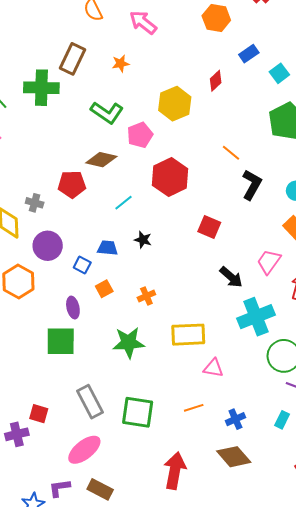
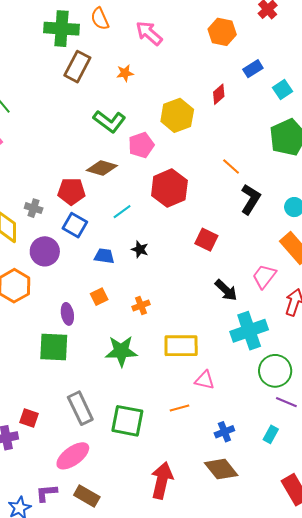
green cross: (41, 88) -> (61, 29), moved
blue square: (82, 265) -> (75, 225), moved, size x1.4
orange line: (194, 408) -> (180, 408), moved

